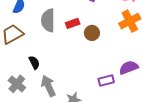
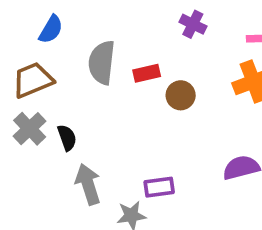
purple rectangle: (106, 81) -> (159, 187), moved
gray cross: (17, 84) -> (30, 129), moved

